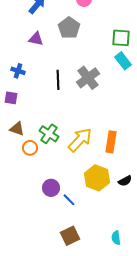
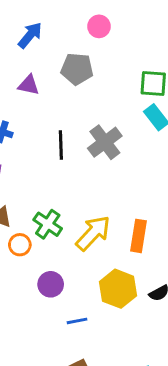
gray pentagon: (69, 28) -> (77, 69), turned -30
purple circle: (51, 188) -> (51, 284), moved
blue line: (69, 200) -> (77, 321), turned -56

